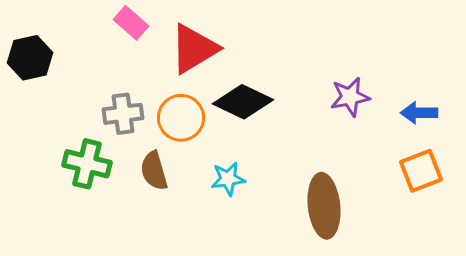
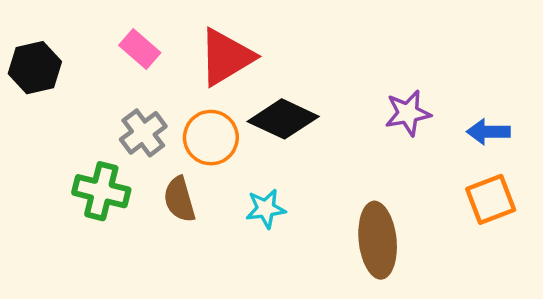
pink rectangle: (131, 23) -> (140, 49), moved
gray cross: (123, 114) -> (143, 133), turned -30

